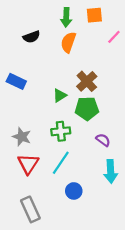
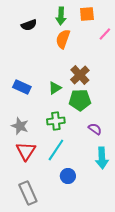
black semicircle: (31, 37) -> (29, 25), moved
blue rectangle: (16, 81) -> (22, 87), moved

